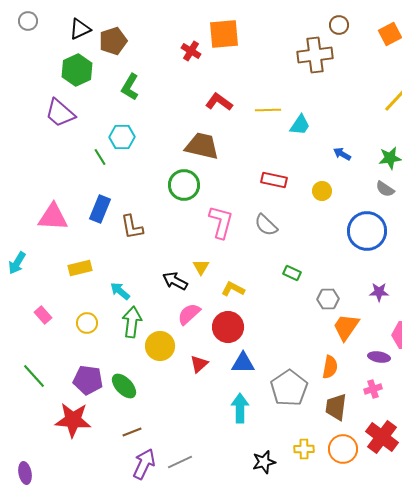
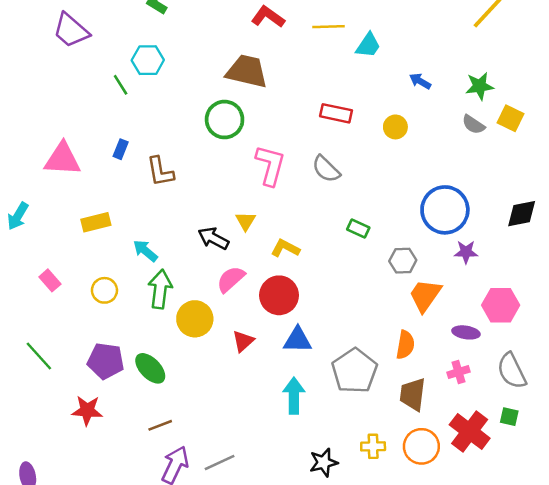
blue rectangle: (100, 209) -> (121, 149), size x0.6
blue circle: (367, 231) -> (445, 210), moved
red star: (73, 420) -> (87, 410), size x0.7

